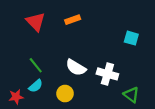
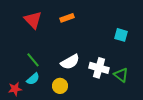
white semicircle: (76, 67) -> (70, 62), turned -60
green triangle: (131, 95) -> (121, 75), moved

